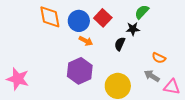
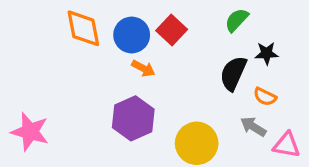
black star: (133, 29) -> (267, 53), moved
black semicircle: (120, 44) -> (233, 73), moved, size x1.5

